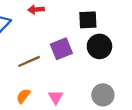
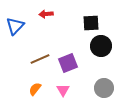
purple square: (61, 49) -> (68, 63), moved

